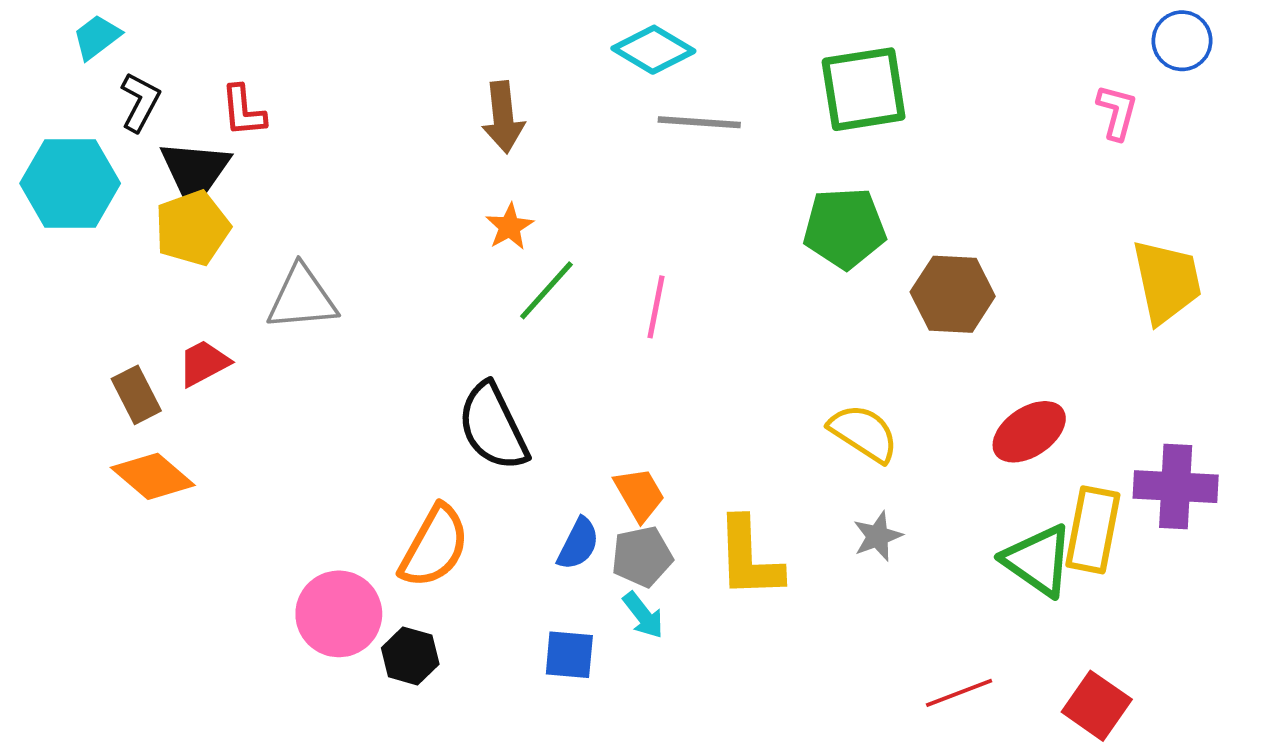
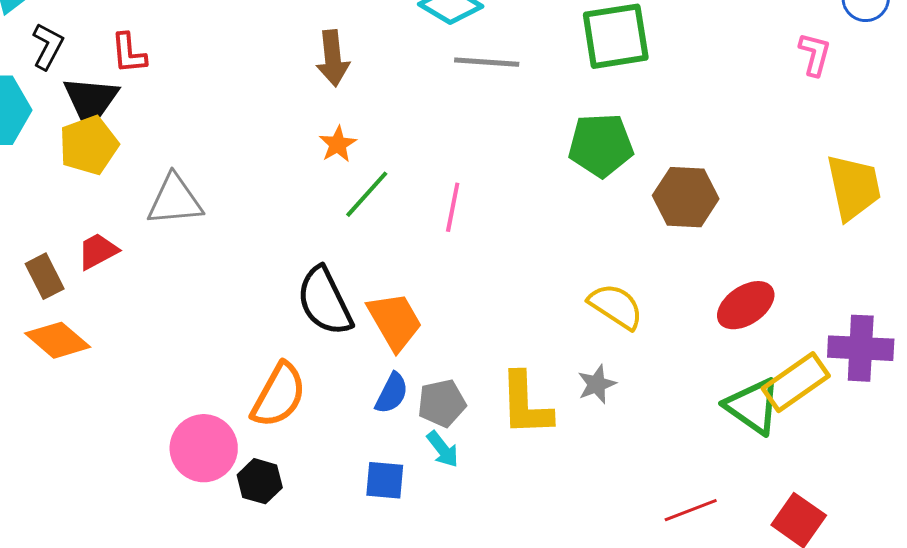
orange trapezoid: (639, 494) -> (395, 321), moved, size x1.4
yellow rectangle: (1093, 530) -> (796, 382), turned 44
gray star: (878, 536) -> (597, 384), moved

